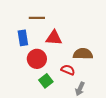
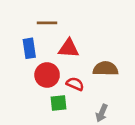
red semicircle: (68, 70) -> (75, 84), moved
green square: (46, 81) -> (58, 103), turned 32

